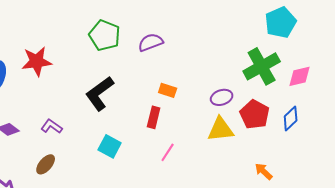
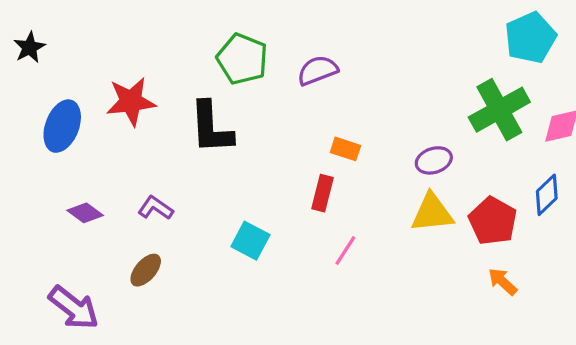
black L-shape: (100, 93) -> (211, 128), moved, turned -57
red pentagon: (255, 114) -> (493, 221), moved

